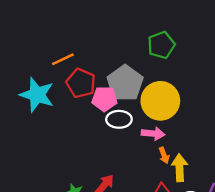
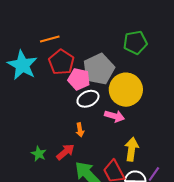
white ellipse: (119, 119) -> (88, 99), turned -35
orange arrow: (164, 155) -> (80, 130), moved

